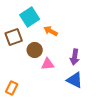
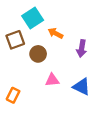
purple arrow: (75, 57) -> (82, 48), moved
pink triangle: (48, 64) -> (52, 80), moved

